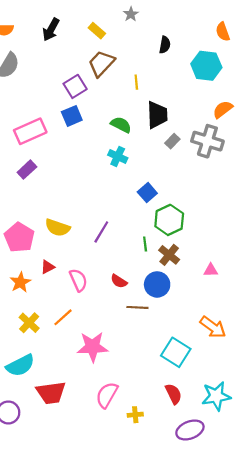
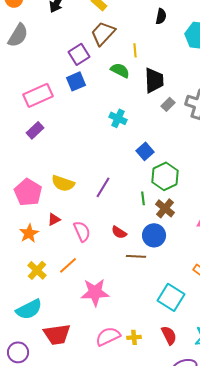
green semicircle: (121, 125) -> (120, 70), moved
pink semicircle: (107, 395) -> (108, 336), turned 35
yellow cross: (135, 415) -> (134, 337), moved

